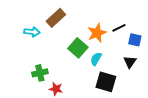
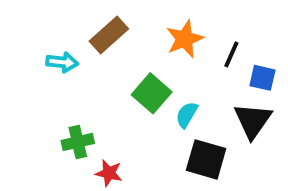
black line: (119, 28) -> (231, 54), turned -40
orange star: (97, 33) -> (185, 39), moved
black triangle: (130, 62) -> (253, 121), size x1.5

